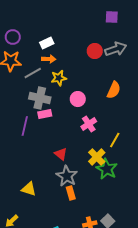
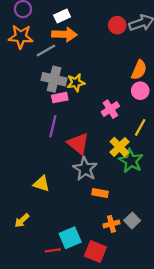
orange arrow: (49, 59) -> (64, 34), size x1.5
yellow star: (59, 78) -> (76, 83), moved
pink circle: (78, 99) -> (140, 91), moved
purple line: (25, 126) -> (53, 126), moved
red triangle: (61, 154) -> (78, 144), size x1.5
orange rectangle: (71, 193) -> (100, 193), moved, turned -64

